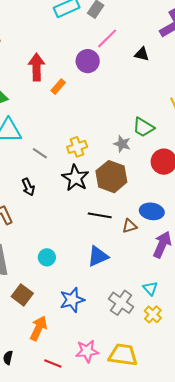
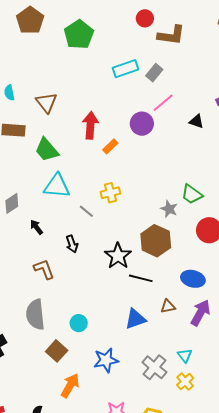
yellow cross: (77, 147) -> (110, 193), moved
black star: (75, 178) -> (118, 256), moved
brown triangle: (129, 226) -> (168, 306), moved
cyan circle: (47, 257) -> (79, 323), moved

